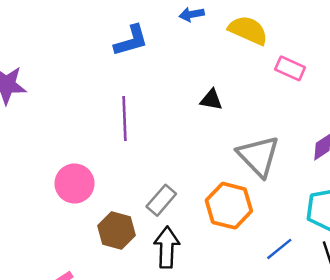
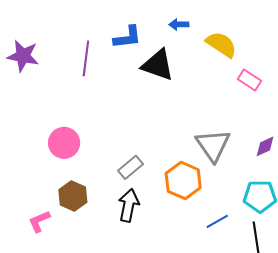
black triangle: (211, 100) -> (158, 65), moved, size x1.8
purple line: (124, 118) -> (86, 58), moved
brown hexagon: (116, 230) -> (73, 196), moved

